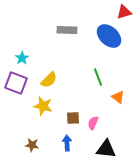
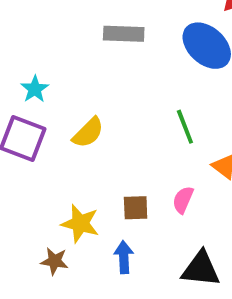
yellow star: (43, 106) -> (80, 224), moved
pink semicircle: (93, 123) -> (183, 200), moved

